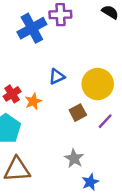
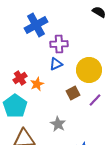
purple cross: (60, 15) -> (59, 44), moved
gray star: (74, 158) -> (58, 124), moved

